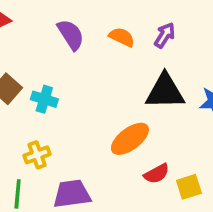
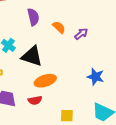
black triangle: (165, 92) -> (32, 56), moved
red semicircle: (157, 174) -> (35, 100), moved

